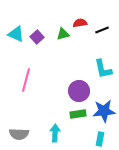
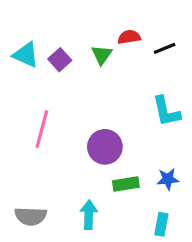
green triangle: (63, 34) -> (102, 55), turned -40
purple circle: (79, 91) -> (105, 147), moved
blue star: (104, 111) -> (168, 179), size x0.6

